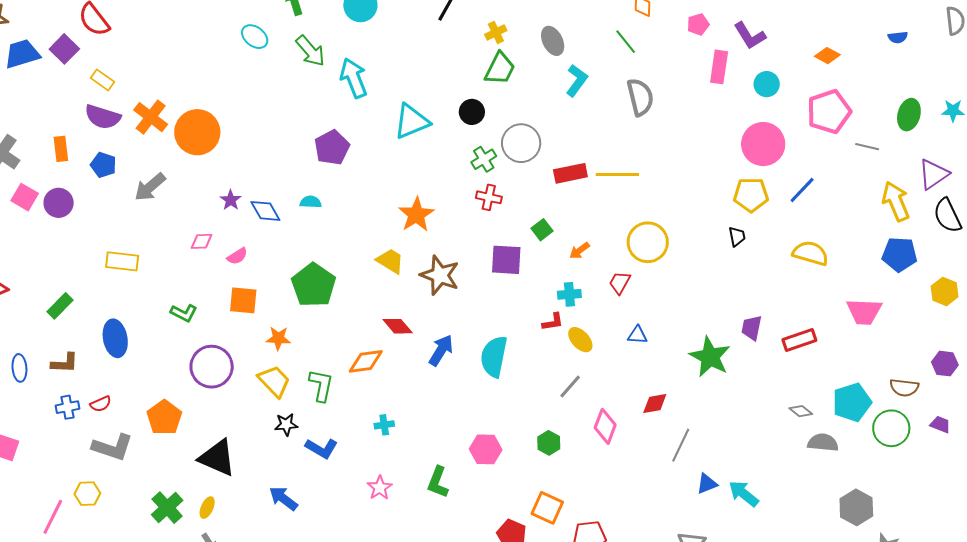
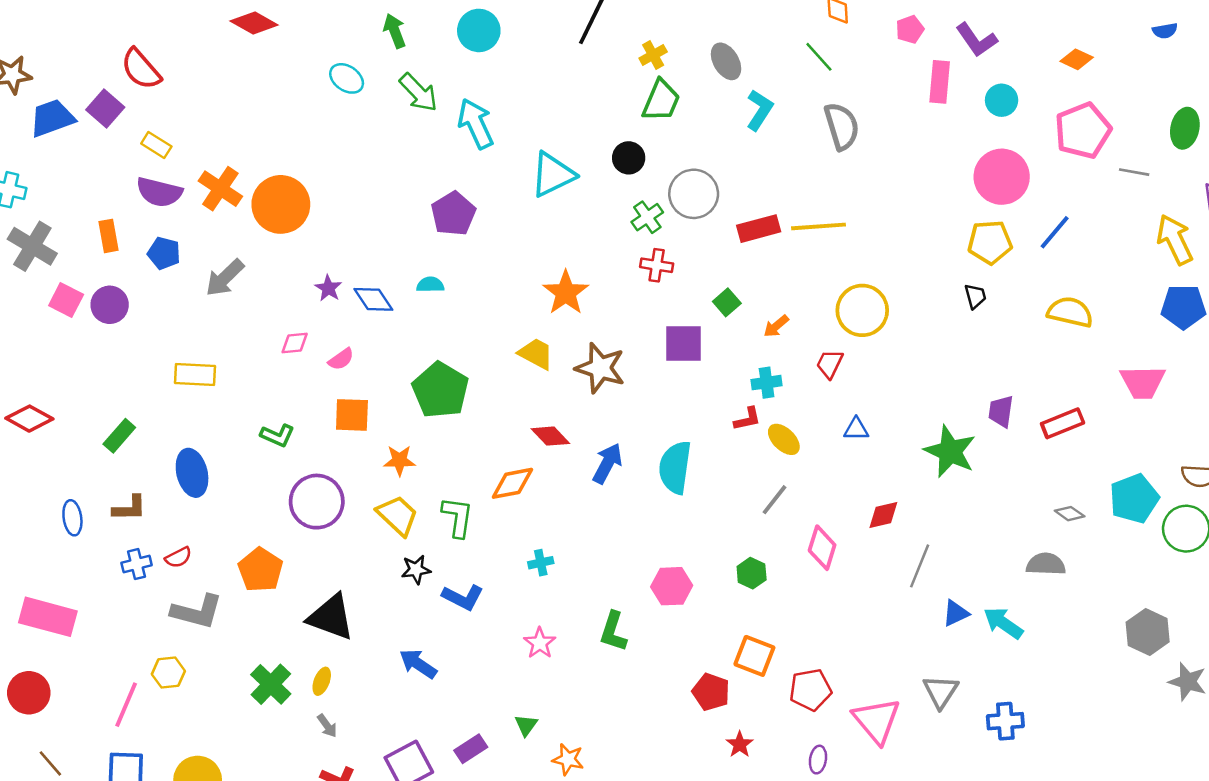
gray semicircle: (823, 443) -> (1046, 564), moved

